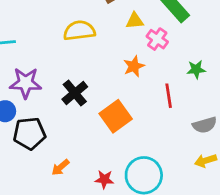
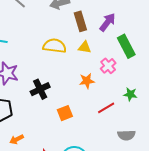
yellow triangle: (135, 21) -> (85, 47), moved
red line: (169, 96) -> (106, 108), turned 54
orange square: (116, 116) -> (65, 113), size x0.7

